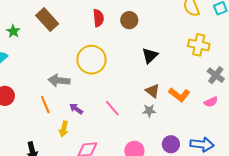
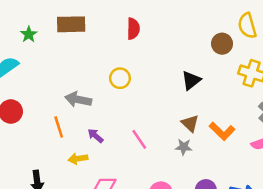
brown rectangle: (47, 20) -> (71, 24), turned -55
brown circle: (129, 20) -> (222, 44), moved
yellow circle: (92, 60) -> (120, 78), size x0.6
yellow arrow: (64, 129) -> (78, 159), turned 63

